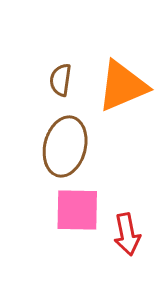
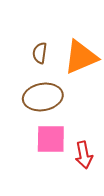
brown ellipse: (65, 146) -> (43, 97), turned 66

